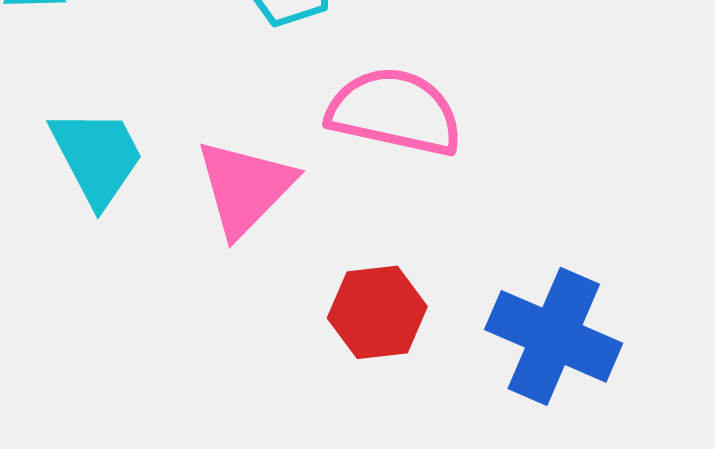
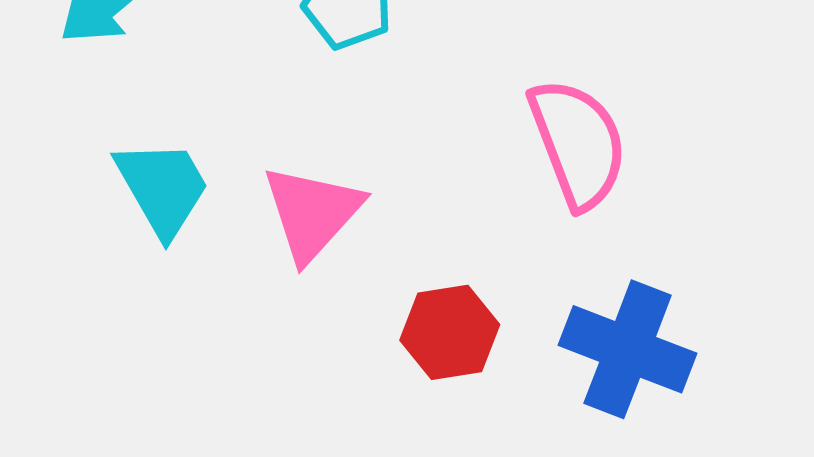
pink semicircle: (395, 112) -> (578, 143), moved, turned 59

